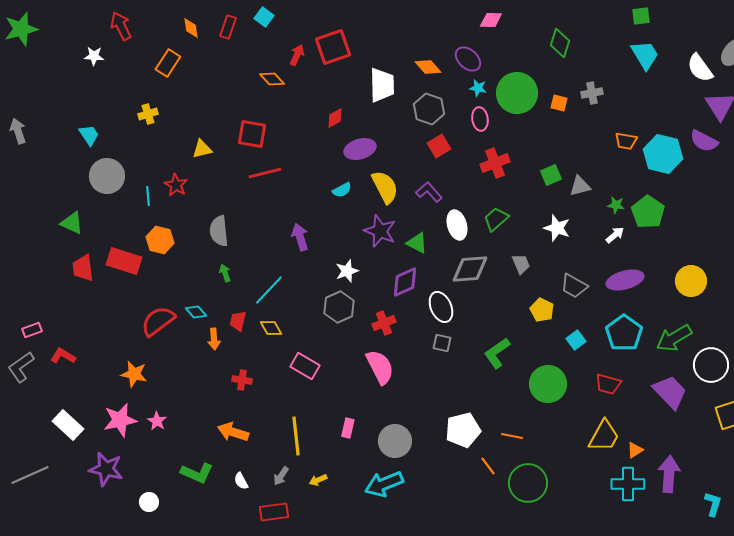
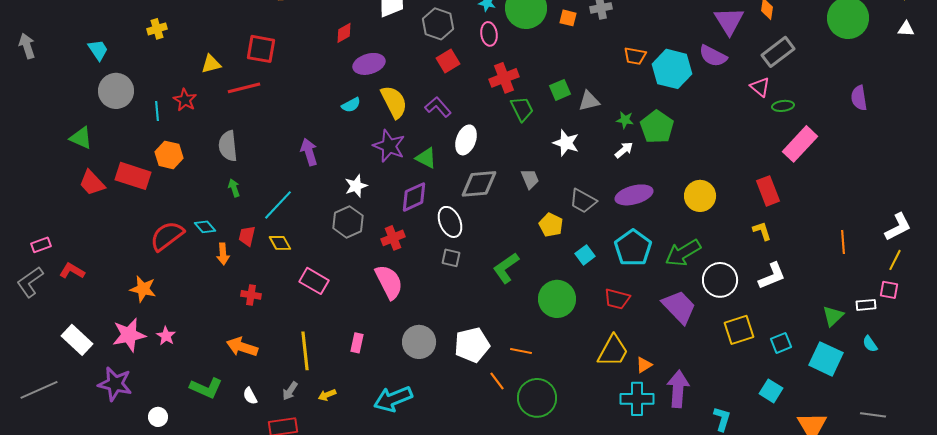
red line: (265, 173) -> (244, 88), moved
green trapezoid: (496, 219) -> (522, 109), moved, turned 104
white ellipse: (457, 225) -> (466, 140), turned 36
red trapezoid: (83, 268) -> (92, 183), turned -36
gray circle: (395, 441) -> (419, 342), moved

